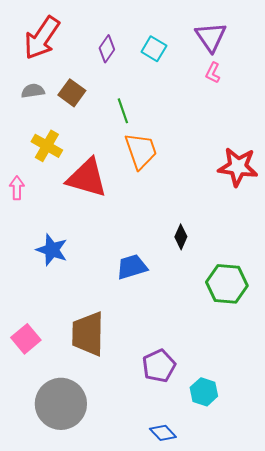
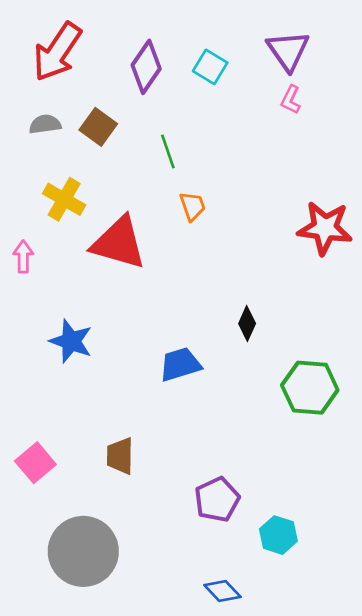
purple diamond: (107, 49) -> (146, 67), size x1.4
orange trapezoid: (141, 151) -> (192, 206), size x0.6
brown trapezoid: (88, 334) -> (120, 456), size x0.6

